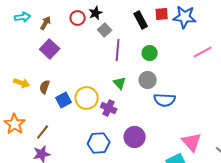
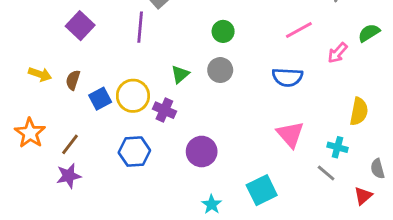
purple line: (118, 50) -> (140, 27), moved
green triangle: (120, 83) -> (180, 74), turned 32
blue semicircle: (165, 100) -> (287, 77), moved
pink triangle: (192, 142) -> (290, 134), moved
blue hexagon: (99, 143) -> (134, 152), moved

